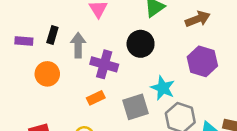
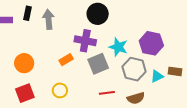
purple hexagon: (202, 61) -> (151, 43), moved
purple cross: (104, 64) -> (85, 41), moved
orange circle: (47, 74) -> (24, 63), moved

